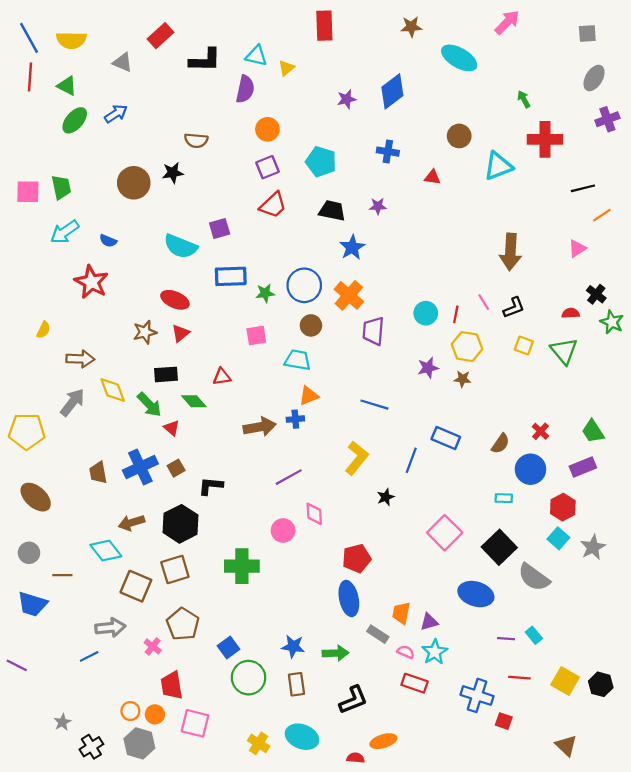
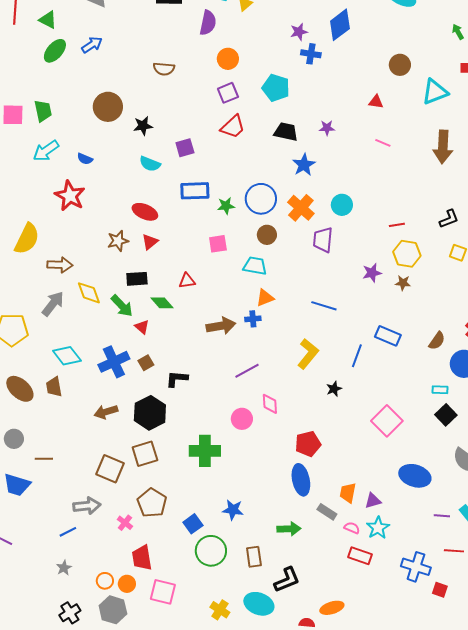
blue cross: (388, 152) -> (311, 54), moved
black star: (173, 173) -> (143, 126), moved
cyan semicircle: (181, 246) -> (150, 164), size x0.7
brown arrow: (510, 252) -> (443, 147), moved
pink line: (484, 302) -> (383, 143), moved, turned -35
cyan circle: (426, 313) -> (342, 205), moved
red line: (456, 314) -> (397, 225), turned 70
yellow semicircle: (43, 330) -> (27, 239), size x2.0
brown trapezoid: (98, 473) -> (54, 387), moved
black square: (499, 547) -> (446, 415), moved, size x0.7
cyan diamond: (106, 551) -> (67, 356), moved
blue star: (293, 646) -> (233, 510), moved
black L-shape: (353, 700) -> (287, 580), moved
gray star: (62, 722) -> (64, 568), moved

